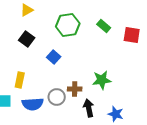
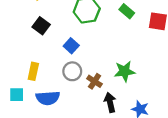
brown cross: (75, 89) -> (94, 81), turned 32
gray circle: (57, 97) -> (72, 71), moved

